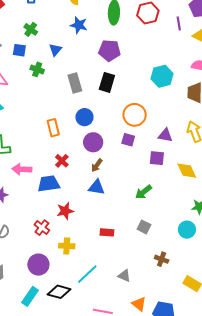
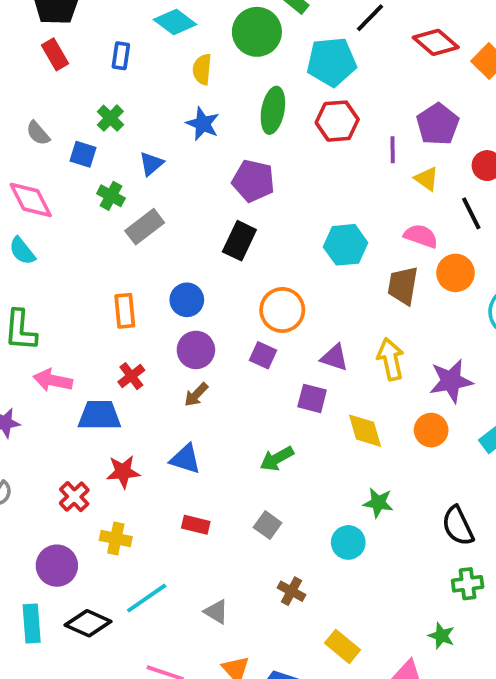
gray rectangle: (75, 83) -> (145, 227), moved, turned 60
blue triangle: (97, 187) -> (185, 459), moved
cyan rectangle: (30, 296) -> (32, 624), turned -48

